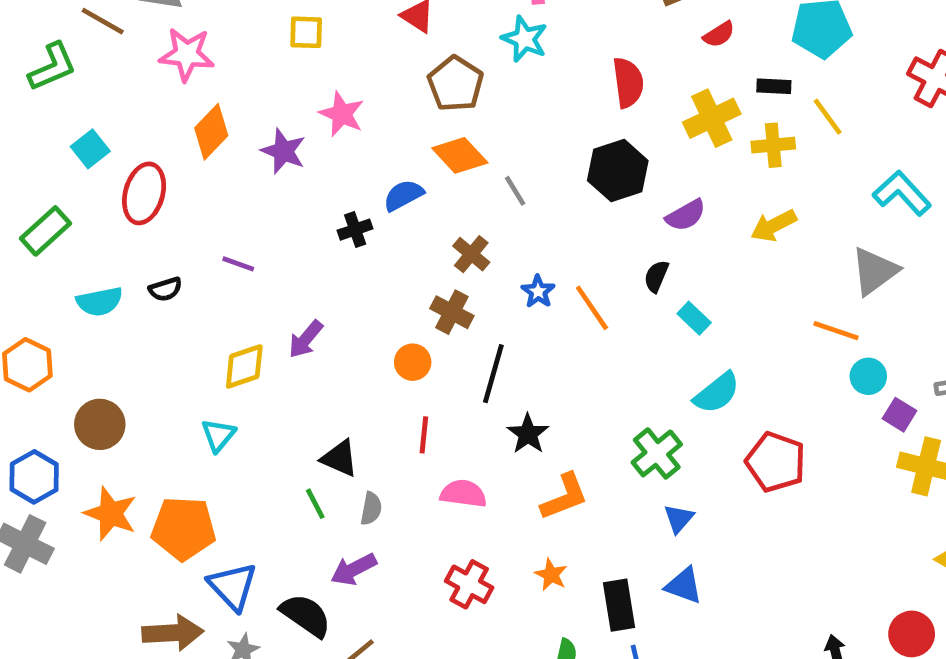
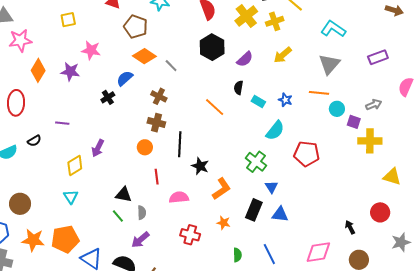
blue star: (538, 292) -> (285, 100), moved
black rectangle: (619, 605) -> (254, 210), moved, turned 45

